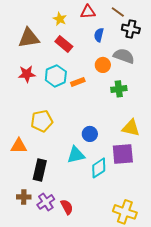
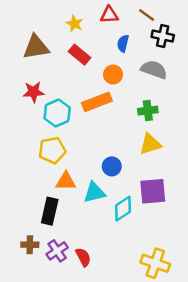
orange circle: (103, 65) -> (113, 75), moved
cyan hexagon: (56, 76) -> (57, 113), moved
orange rectangle: (78, 82) -> (97, 102), size x1.6
yellow triangle: (131, 128) -> (150, 144), moved, turned -30
orange triangle: (19, 146) -> (66, 181), moved

